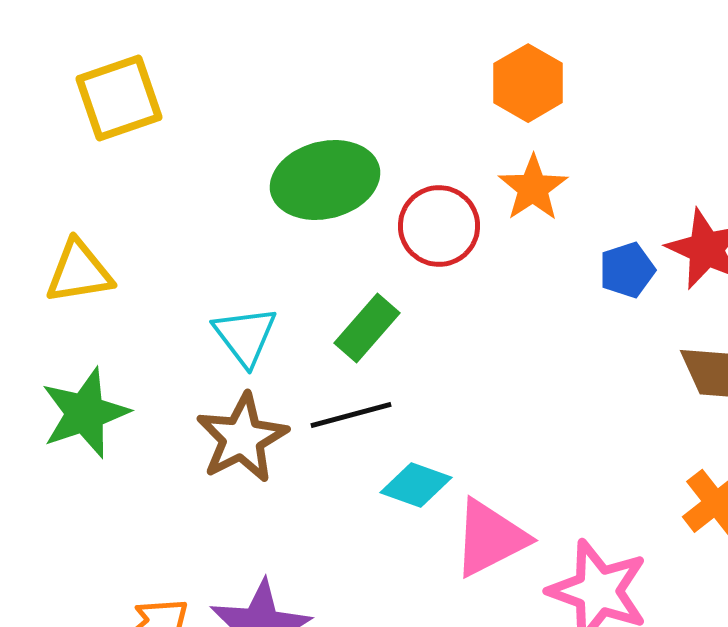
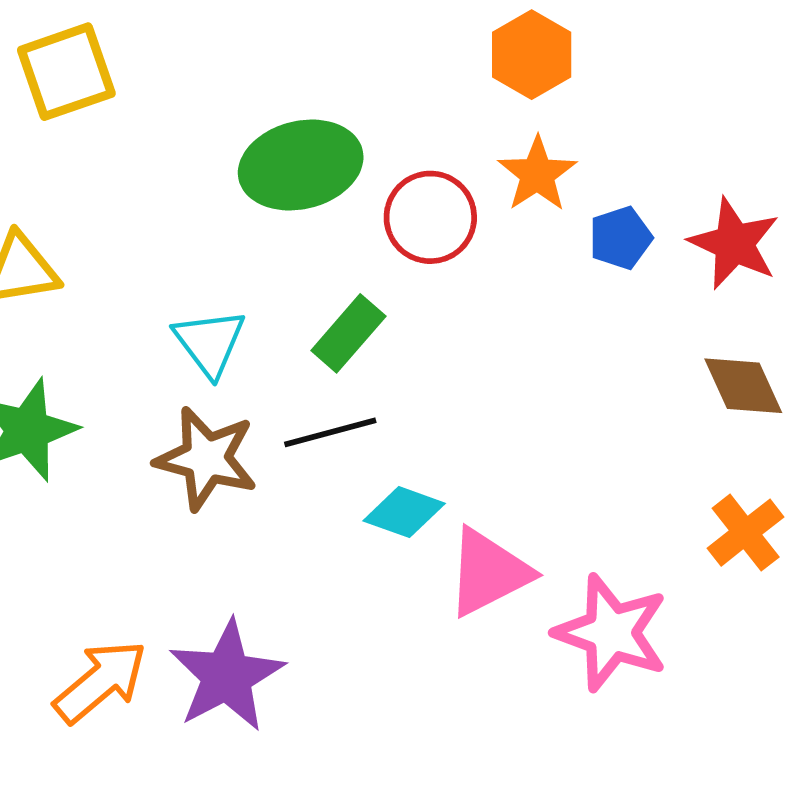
blue pentagon: (627, 270) -> (620, 238), moved
brown star: (242, 438) -> (206, 459), turned -30

